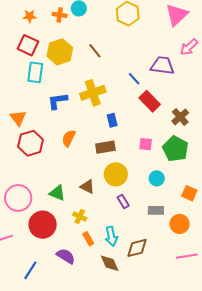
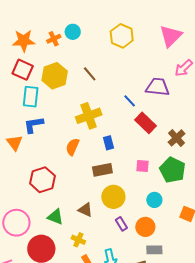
orange cross: (60, 15) -> (54, 39), turned -32
orange star: (30, 16) -> (24, 41), size x1.6
blue L-shape: (58, 101) -> (34, 125), moved
orange semicircle: (69, 138) -> (73, 147), moved
red hexagon: (31, 143) -> (42, 180), moved
gray rectangle: (156, 210) -> (154, 250), moved
orange circle: (180, 224) -> (145, 227), moved

